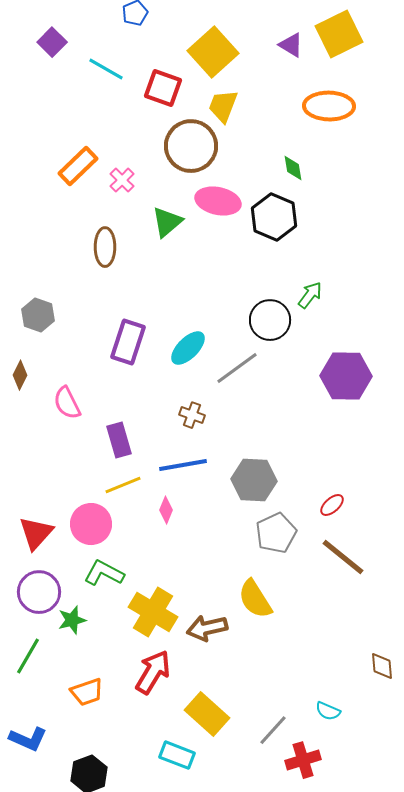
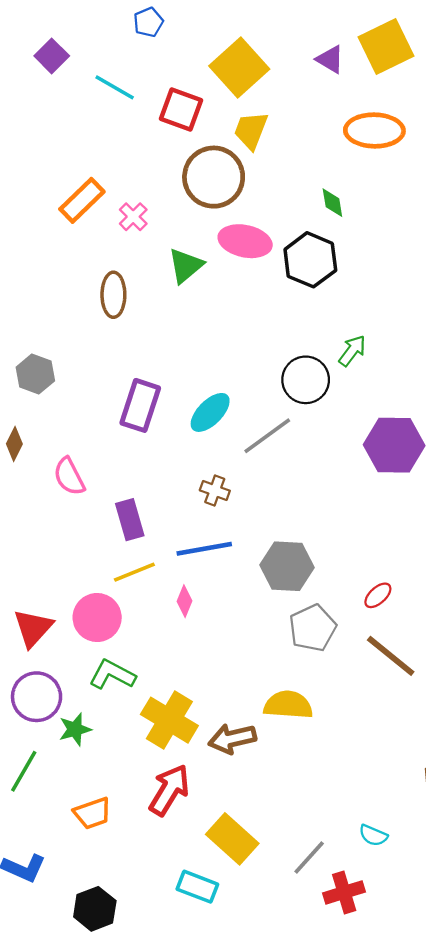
yellow semicircle: (255, 599) -> (288, 705), turned 126

